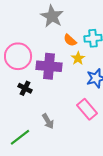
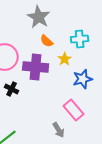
orange semicircle: (70, 40) -> (47, 41), moved
gray arrow: (48, 121) -> (59, 130), moved

